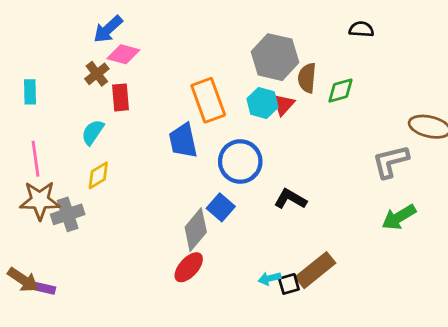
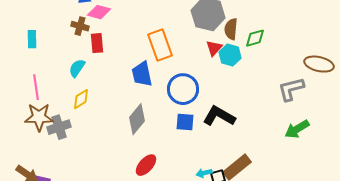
brown cross: (97, 74) -> (80, 26), turned -36
cyan hexagon: (262, 103) -> (230, 55), moved
black L-shape: (290, 199) -> (219, 116), size x1.4
blue square: (221, 207) -> (185, 122), moved, turned -36
gray diamond: (196, 230) -> (137, 119), moved

